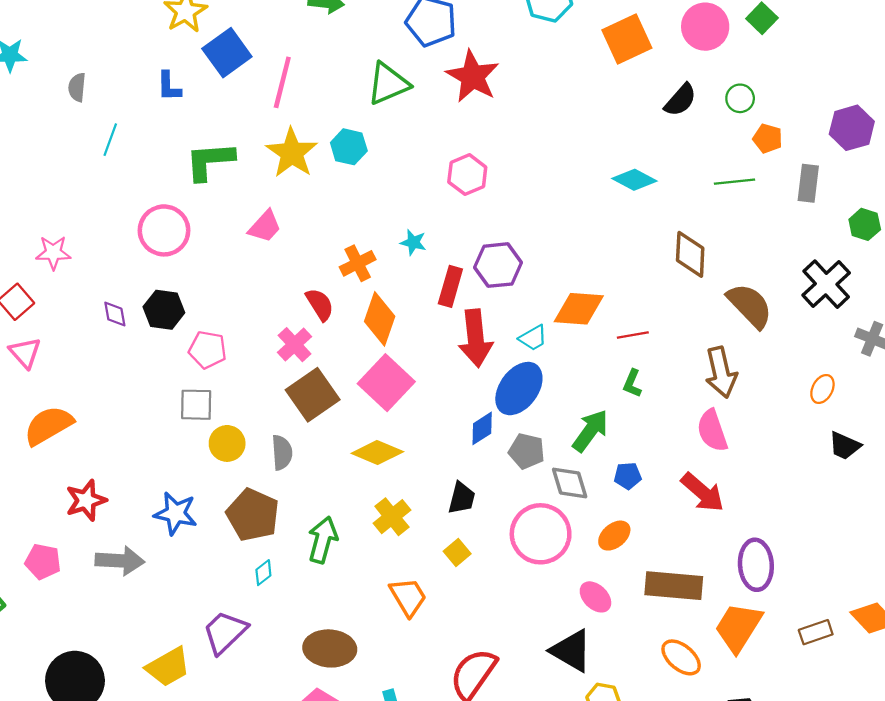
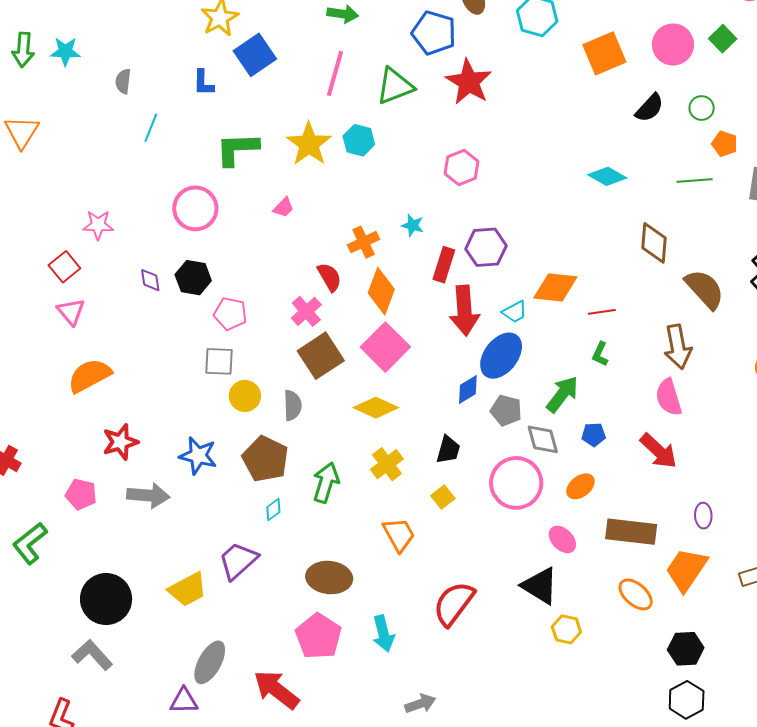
pink line: (282, 82) -> (335, 73), moved
pink trapezoid: (265, 226) -> (283, 208), size x0.7
purple ellipse: (756, 565) -> (703, 516), size x0.6

